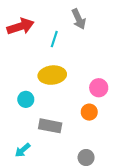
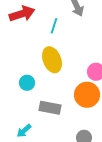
yellow ellipse: (52, 75) -> (52, 60), turned 75
orange circle: (89, 112) -> (87, 95), size x1.6

